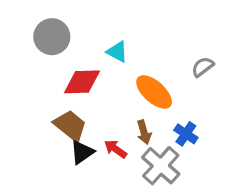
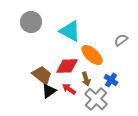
cyan triangle: (117, 52) -> (70, 31), size x1.6
red diamond: (82, 82) -> (67, 66), moved

